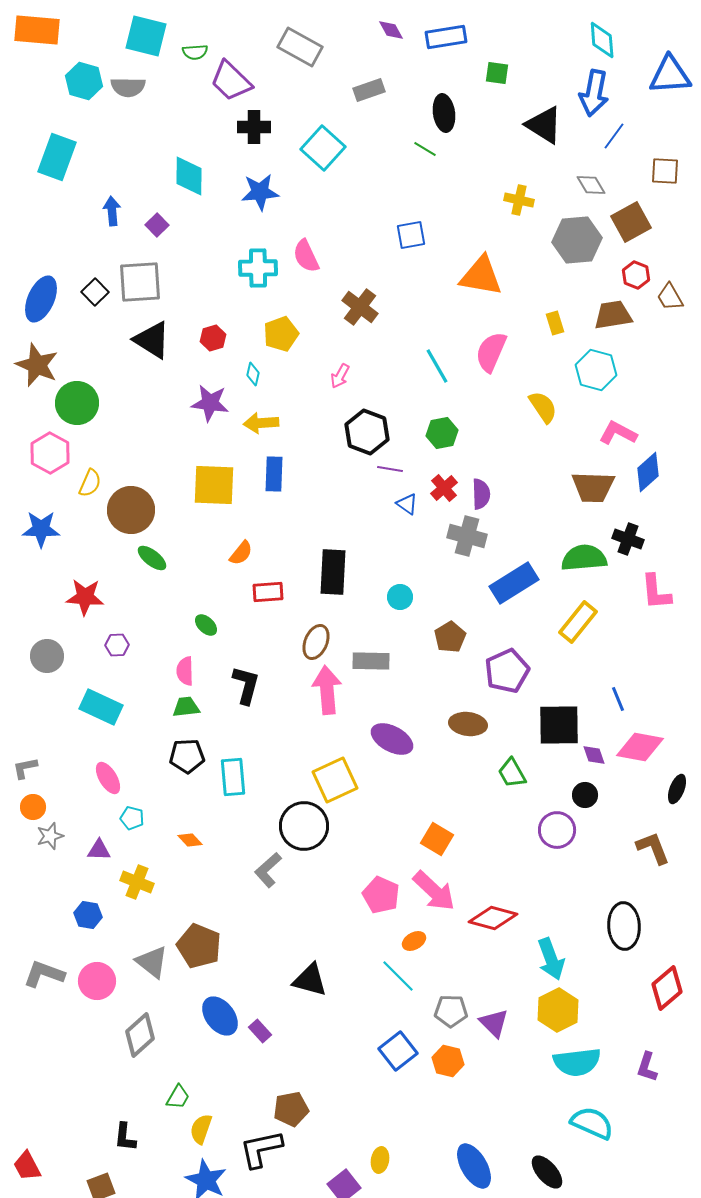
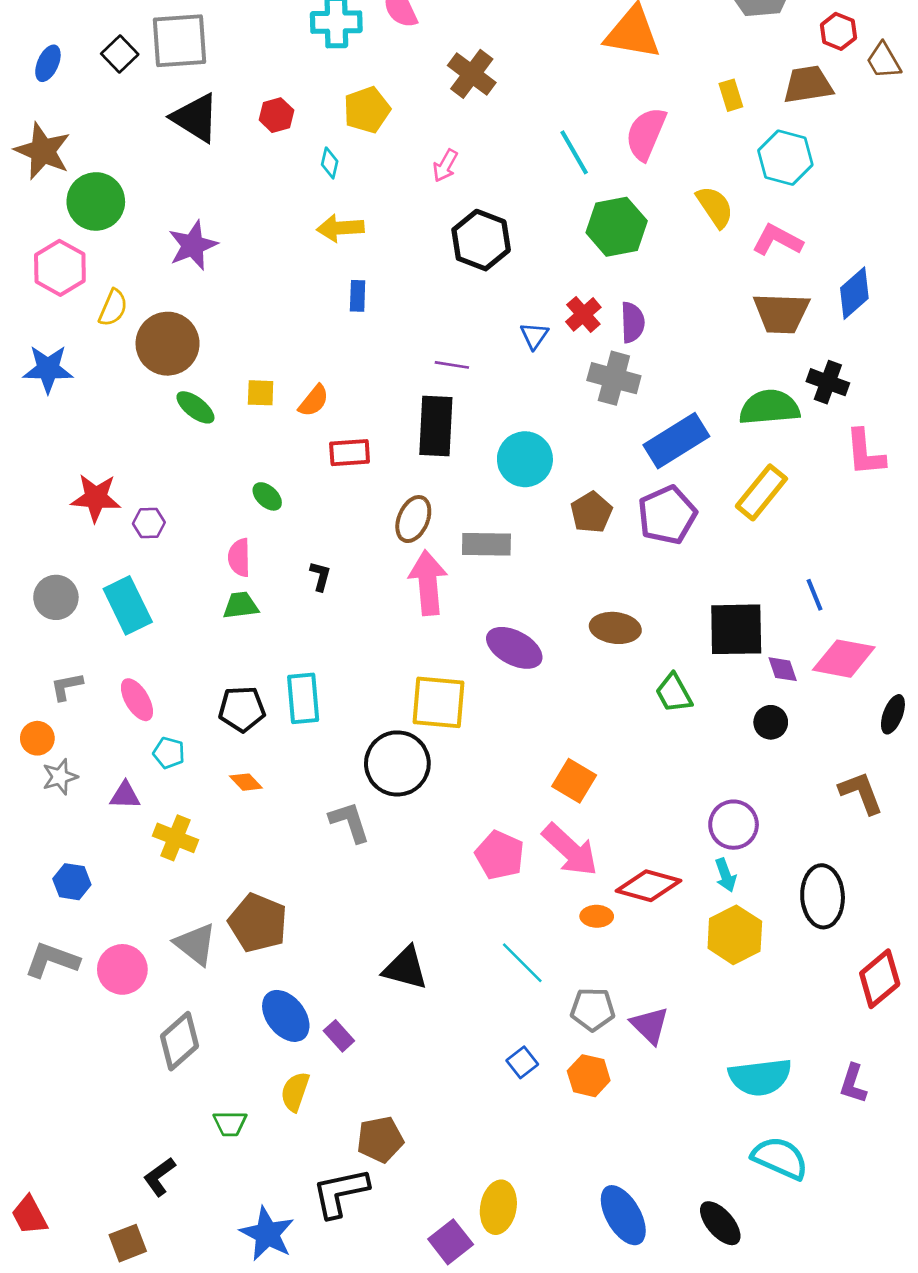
blue ellipse: (41, 299) -> (48, 63), size x0.6
purple star: (210, 403) -> (193, 245), moved, turned -30
green hexagon: (442, 433) -> (617, 227), moved, size x1.4
pink L-shape: (618, 433) -> (777, 240), moved
purple line: (390, 469) -> (452, 365), moved
blue rectangle: (274, 474) -> (358, 296), size x0.7
yellow square: (214, 485) -> (261, 393), moved, size x0.5
blue triangle: (407, 504) -> (534, 336), turned 30
red star: (85, 597) -> (96, 498), moved
cyan circle: (400, 597) -> (525, 459), size x1.6
gray circle: (47, 656) -> (56, 597), moved
purple pentagon: (507, 671) -> (667, 515), moved
black L-shape: (246, 685) -> (320, 576), size x0.6
cyan rectangle: (101, 707) -> (128, 605), turned 39
black pentagon: (187, 756) -> (242, 709), moved
gray L-shape: (25, 768) -> (67, 686), moved
yellow square: (335, 780) -> (439, 702), turned 30
purple circle: (557, 830) -> (734, 825), moved
gray L-shape: (268, 870) -> (350, 822), turned 114
blue hexagon: (88, 915) -> (72, 882), moved
orange ellipse: (414, 941) -> (597, 916), moved, turned 30
cyan arrow: (551, 959) -> (726, 875), moved, size x0.6
yellow hexagon: (558, 1010) -> (735, 935), moved
blue square: (398, 1051) -> (522, 1062), size x0.6
green trapezoid: (178, 1097) -> (230, 1124), turned 60
yellow semicircle: (201, 1129) -> (295, 1092), moved
black L-shape: (125, 1137) -> (160, 1177), turned 48
yellow ellipse: (380, 1160) -> (498, 1207), size x1.5

